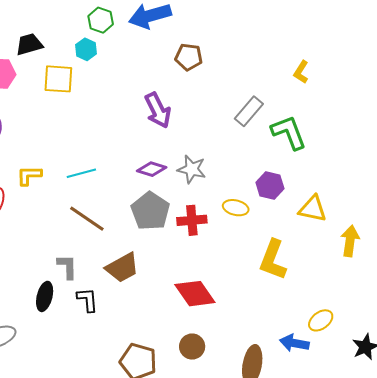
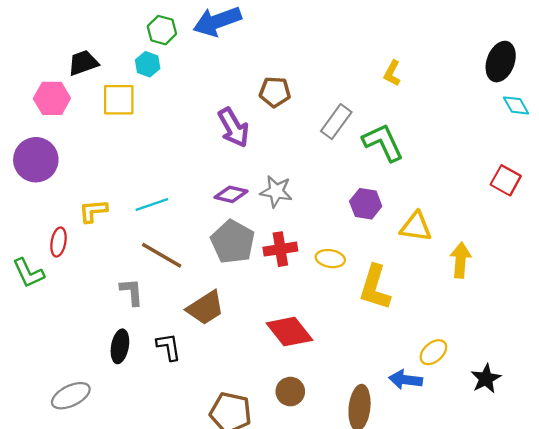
brown pentagon: (189, 57) -> (275, 92), moved
yellow ellipse: (236, 208) -> (330, 259), moved
gray L-shape: (67, 267) -> (132, 292), moved

